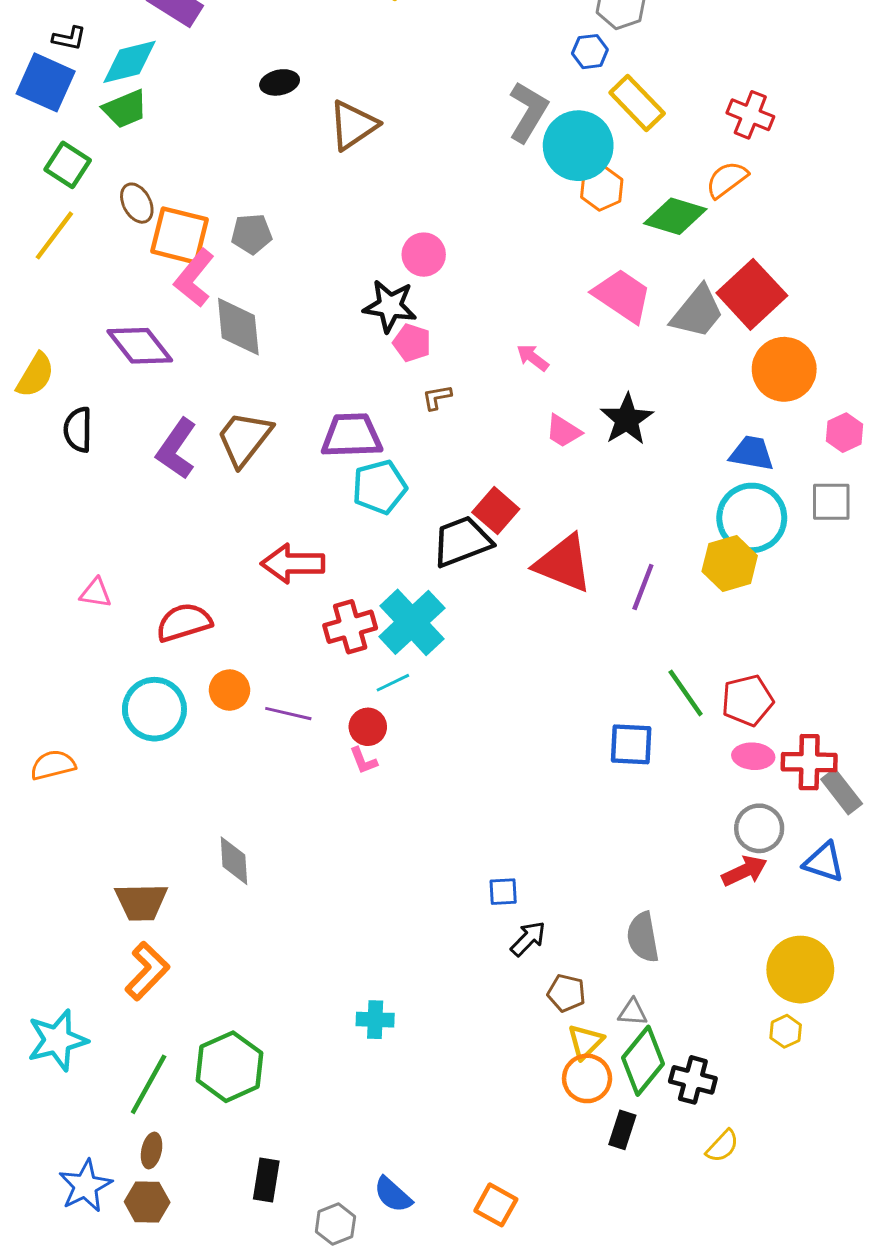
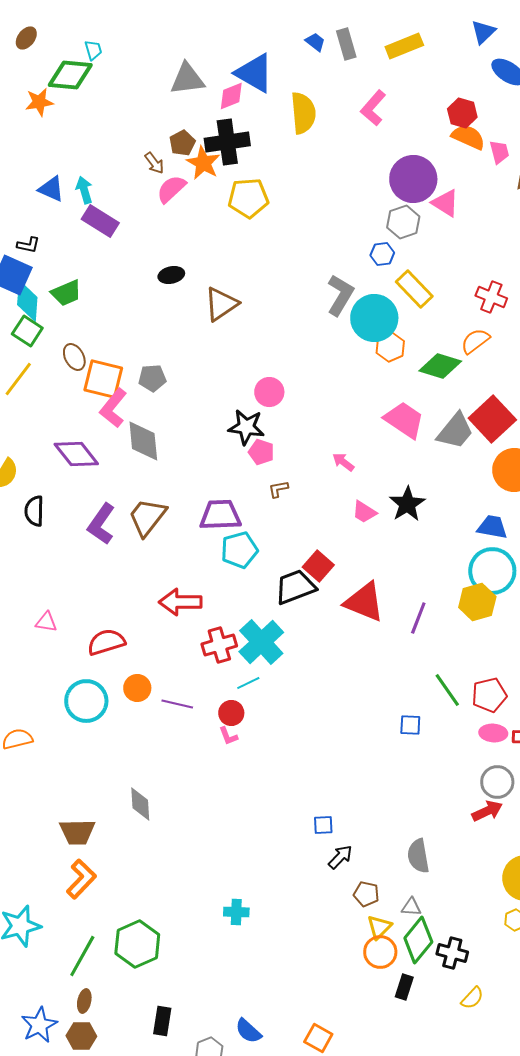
cyan diamond: (129, 62) -> (27, 301), moved, turned -72
blue square: (631, 744) -> (410, 725), size x0.7

